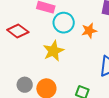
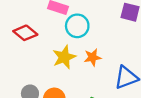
orange star: (89, 31) -> (92, 57), moved

